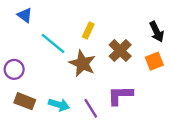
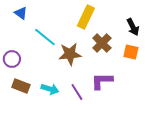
yellow rectangle: (88, 30) -> (86, 17), moved, size x1.6
orange square: (154, 61) -> (131, 52), turned 35
brown star: (82, 63) -> (70, 54), turned -30

